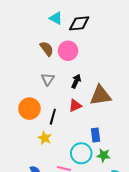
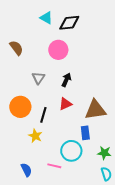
brown semicircle: (47, 49) -> (16, 48), moved
brown triangle: (100, 95) -> (95, 110), moved
green star: (104, 155) -> (104, 153), moved

